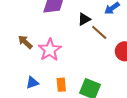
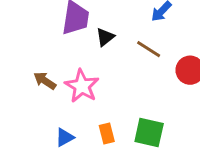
black triangle: (84, 19) -> (105, 37), moved

